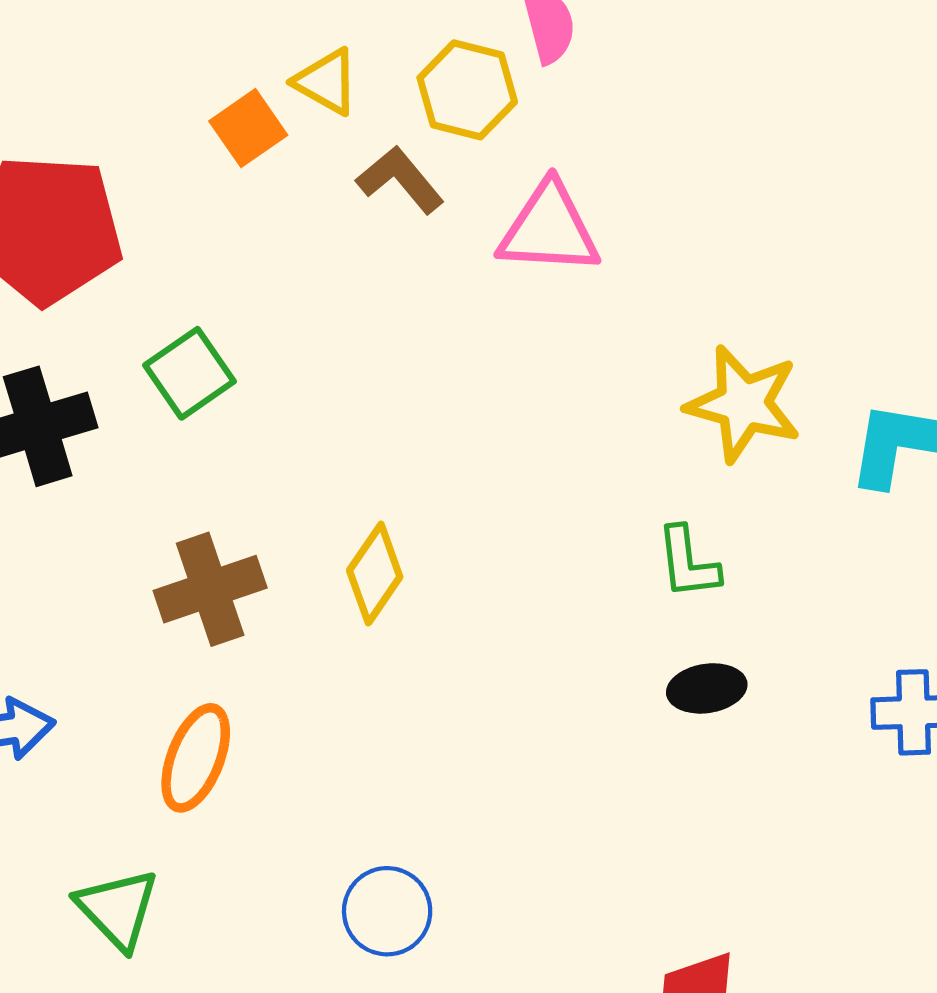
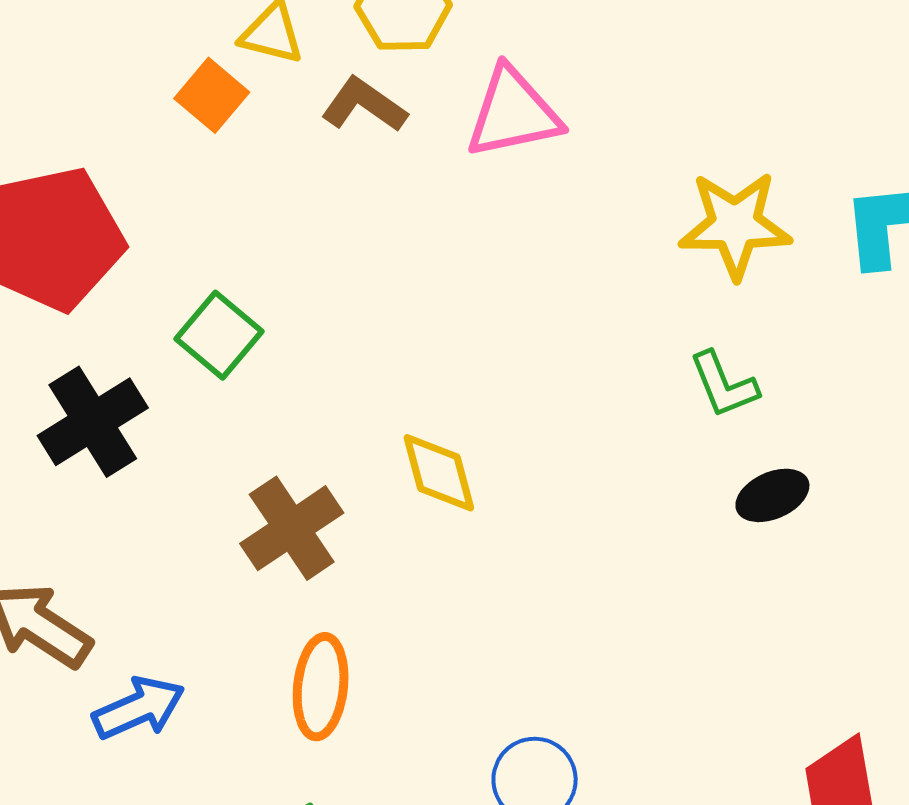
yellow diamond: (375, 574) -> (439, 473), turned -34

